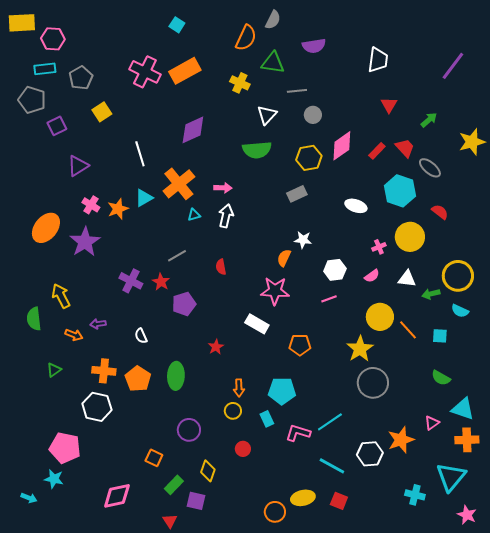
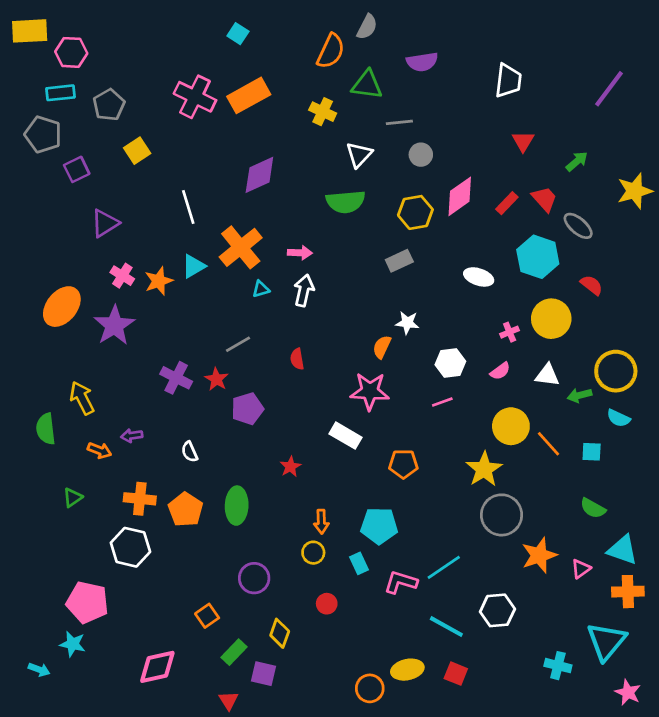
orange star: (401, 440) -> (539, 555), moved
orange square: (154, 458) -> (207, 616), turned 30

